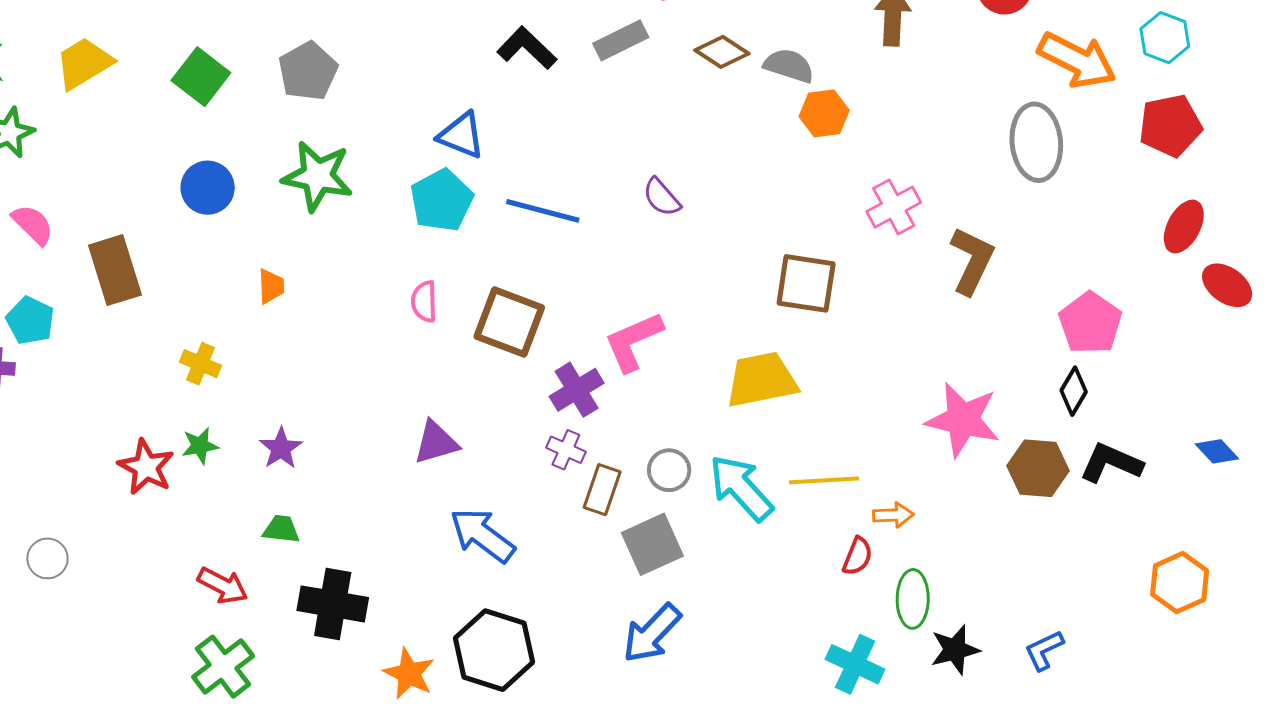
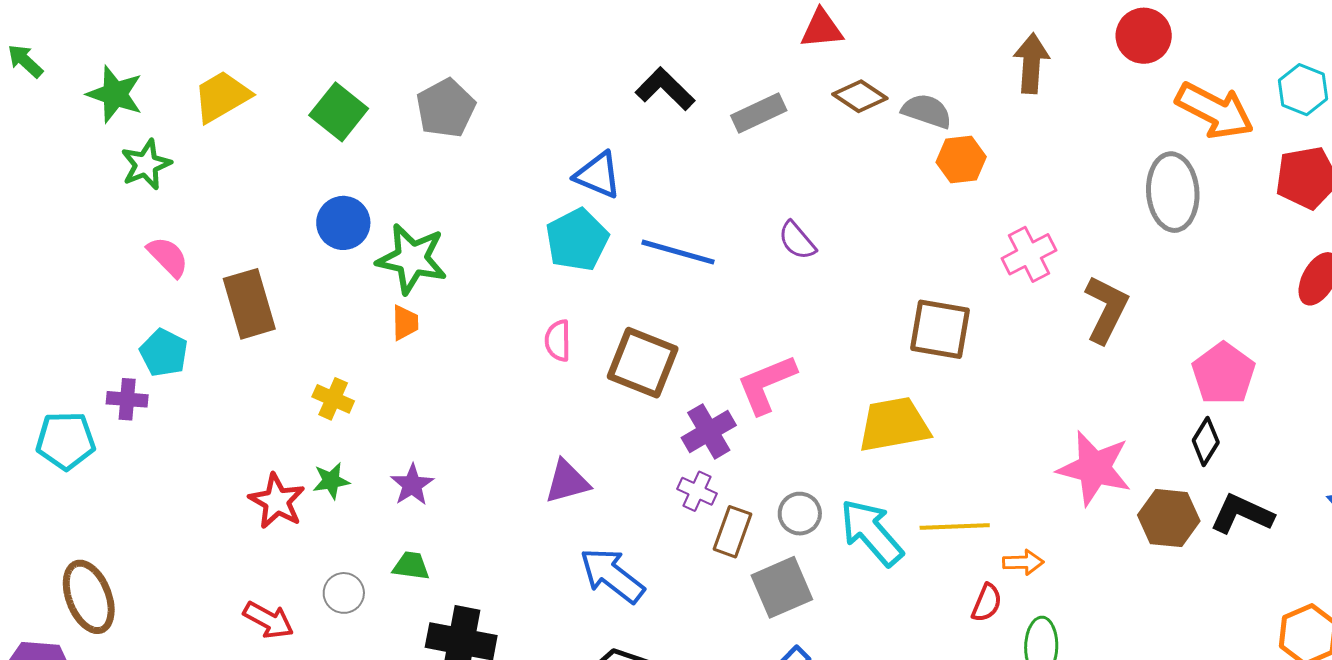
gray rectangle: (621, 40) -> (759, 113), moved
green star: (317, 176) -> (412, 259), moved
gray circle: (47, 558) -> (344, 593), moved
red arrow: (223, 586) -> (268, 620), moved

